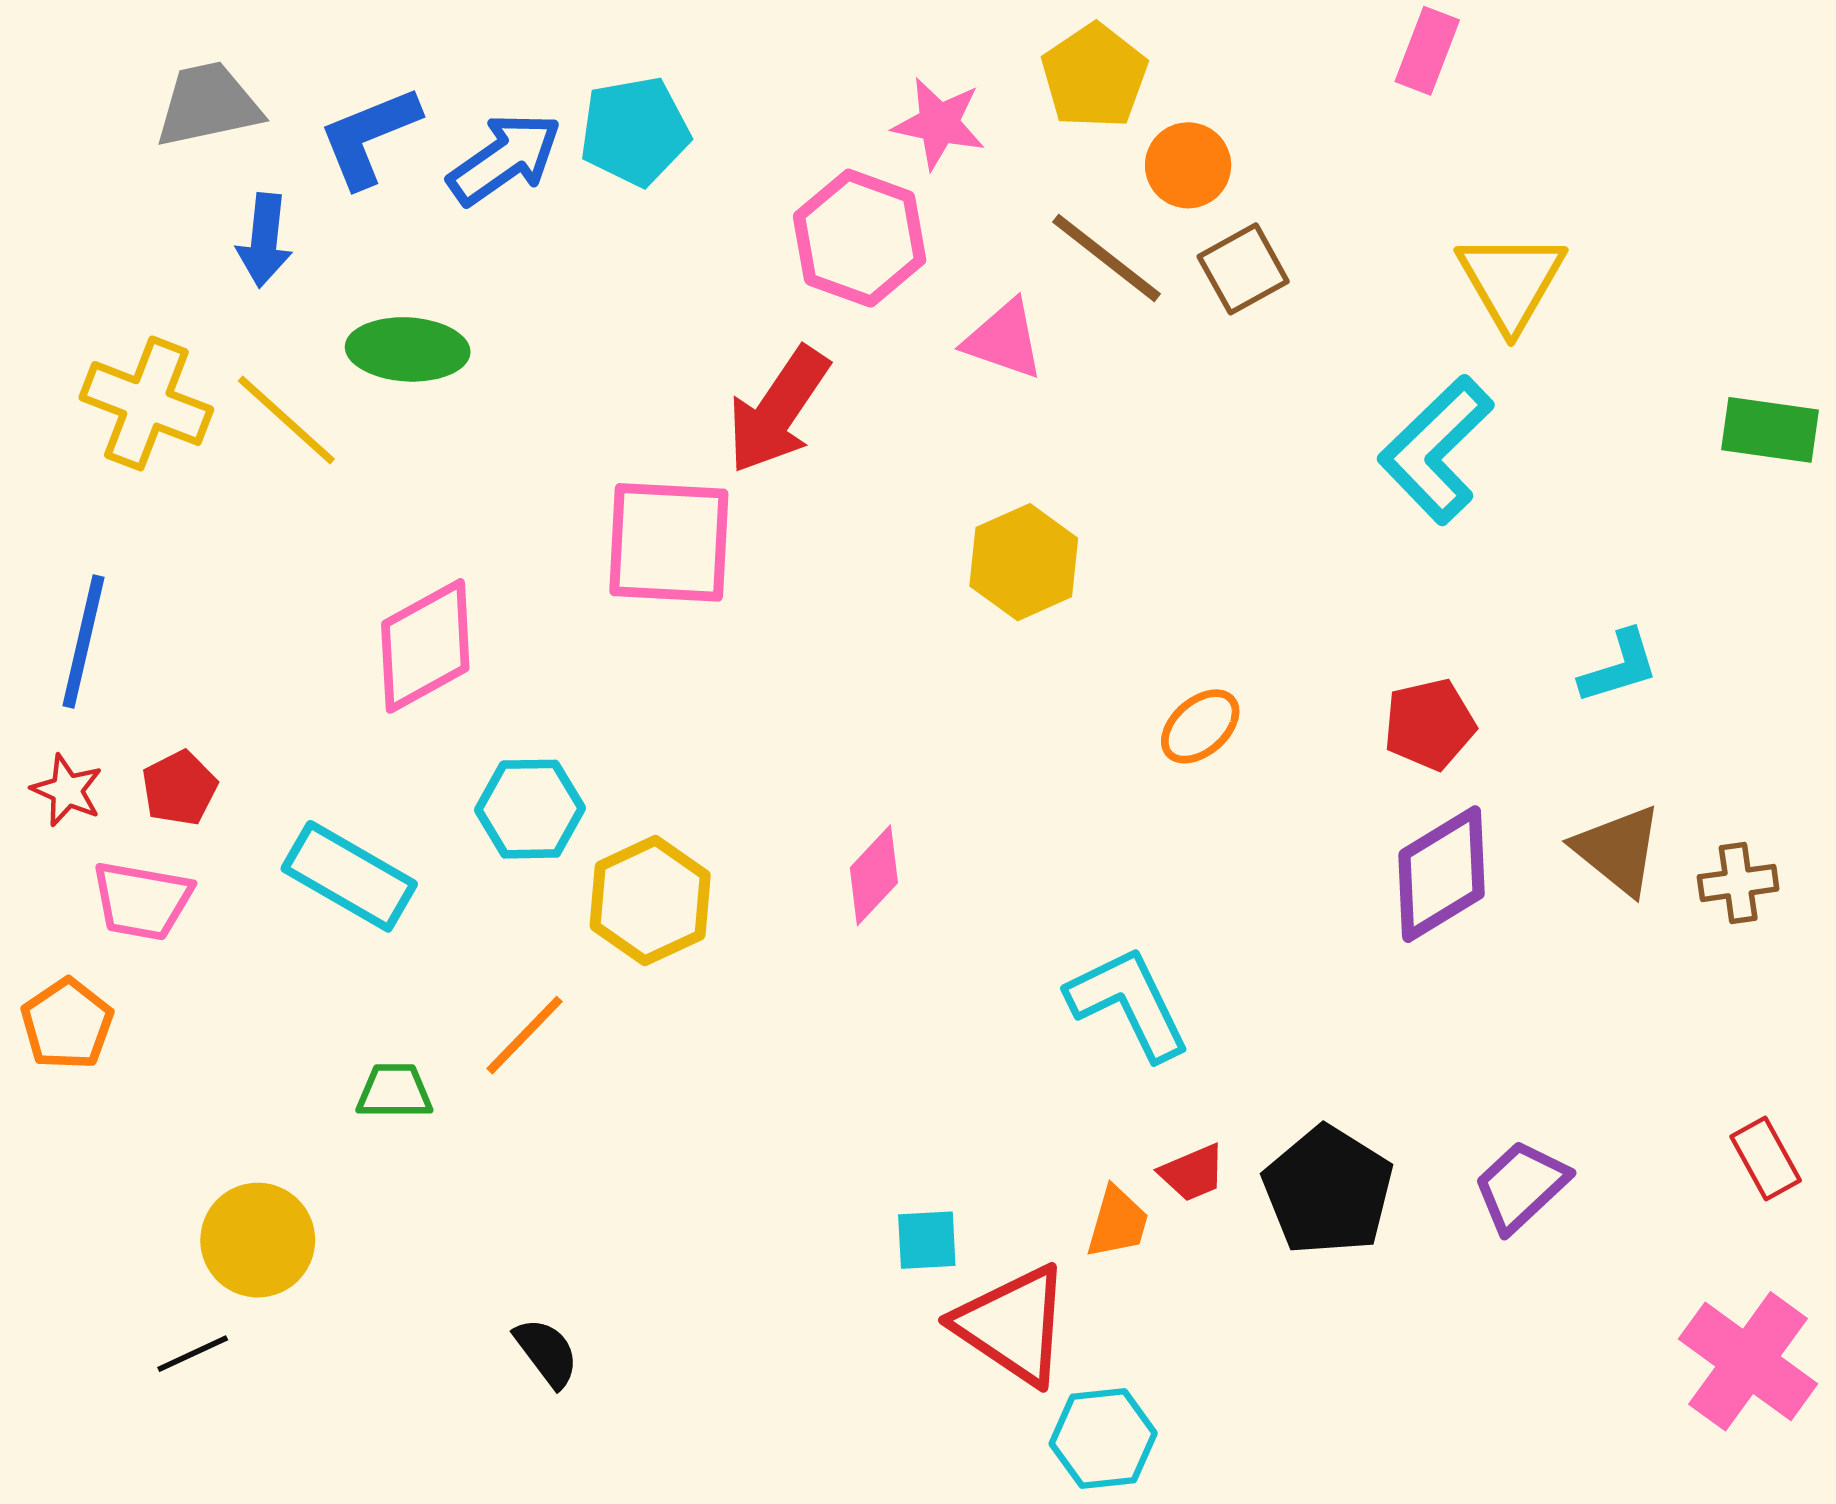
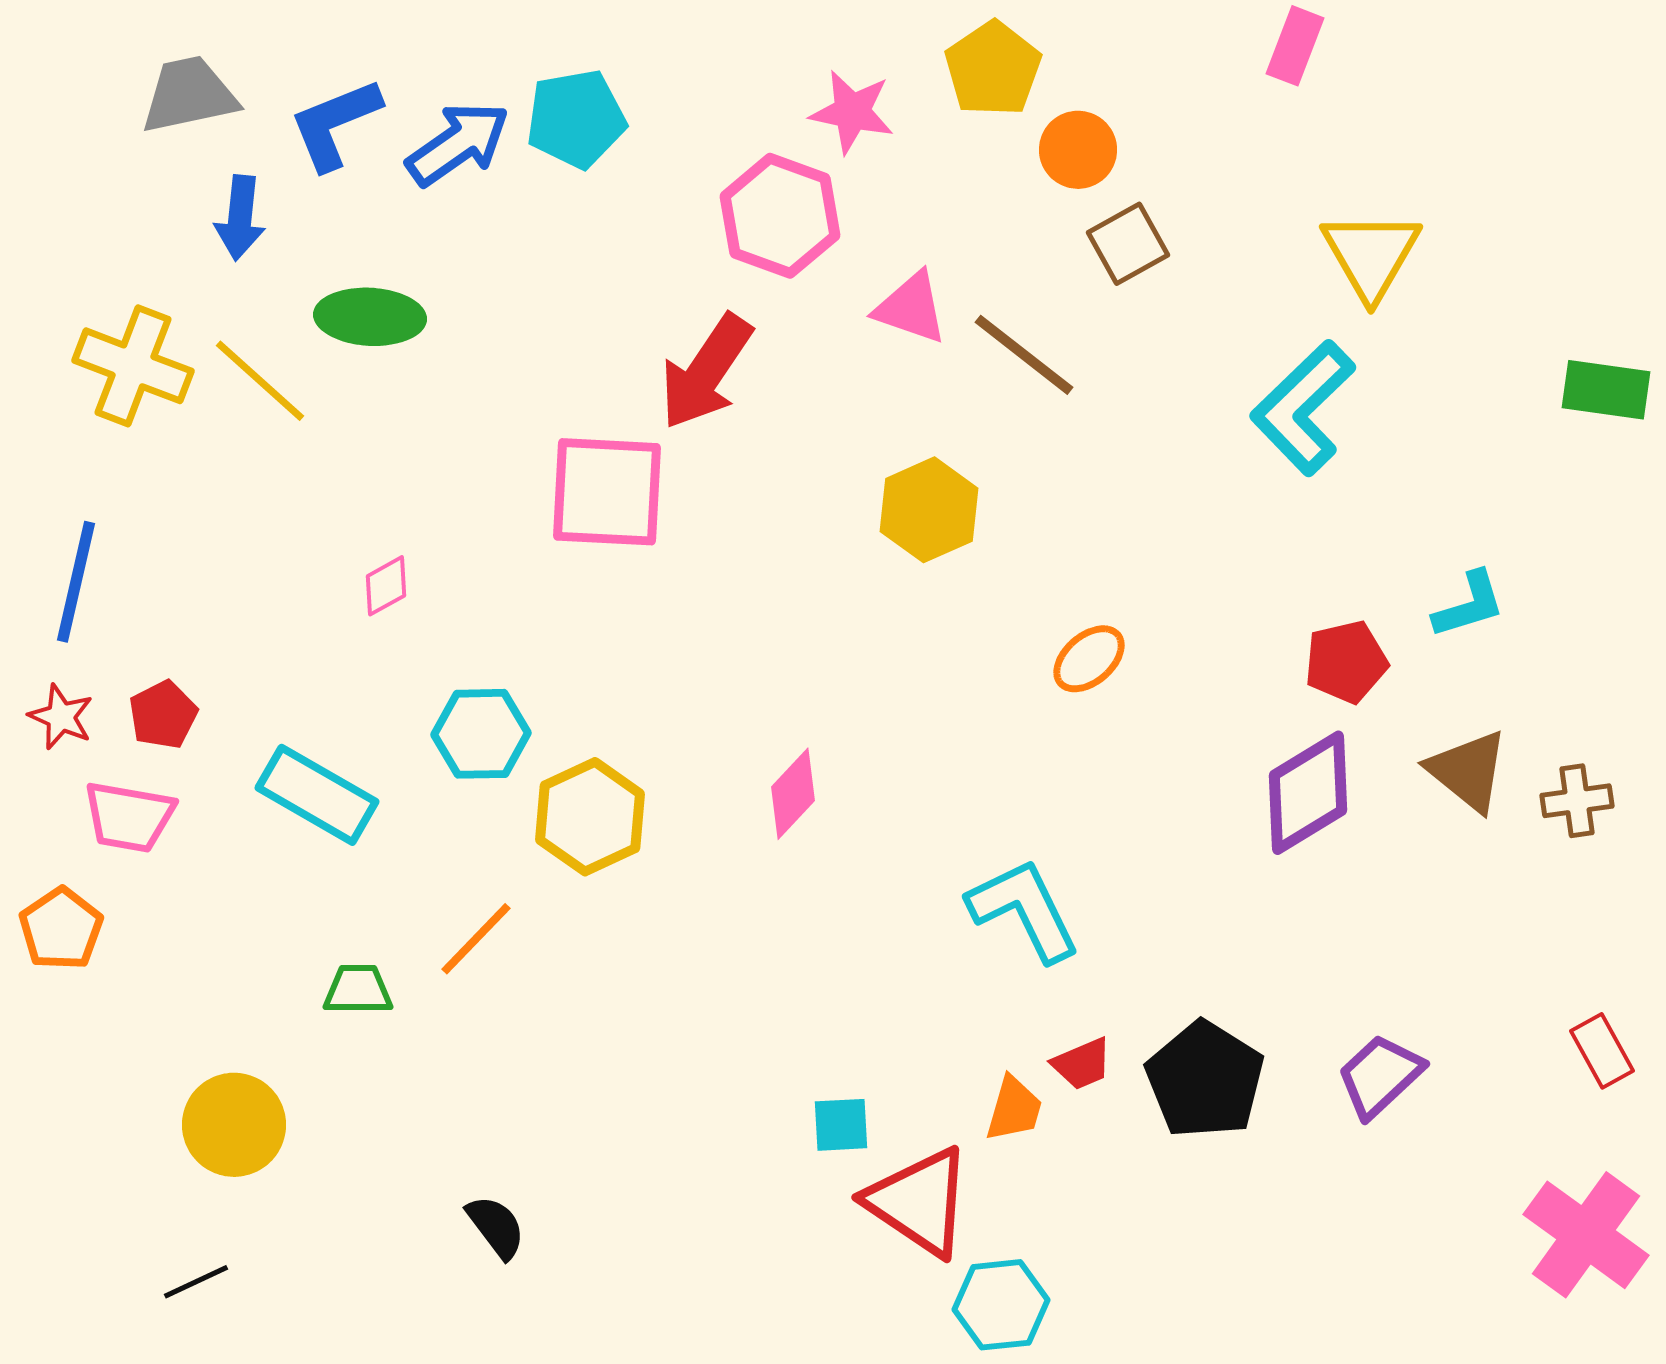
brown line: (1106, 258) -> (1024, 355), moved
pink diamond: (425, 646) -> (386, 586), size x0.5
red pentagon: (1429, 724) -> (1346, 662), moved
black line: (193, 1354) -> (196, 1282), moved

